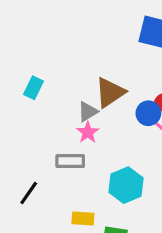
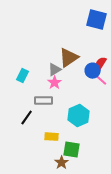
cyan rectangle: (33, 88) -> (23, 76), moved
black line: (29, 193) -> (27, 118), moved

